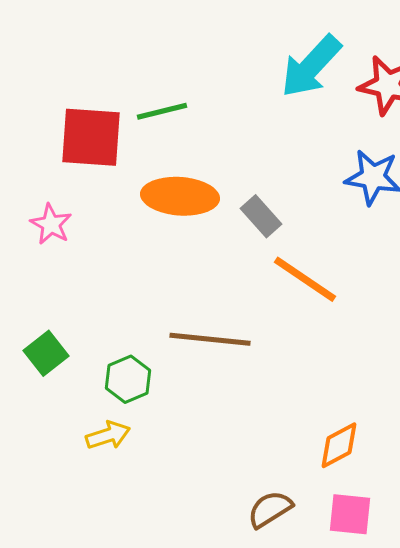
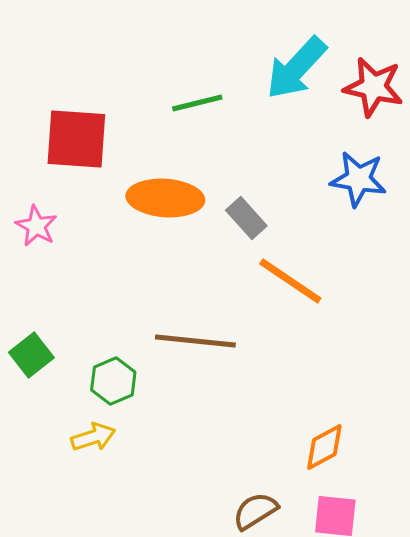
green line: (162, 111) -> (197, 103), moved

